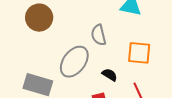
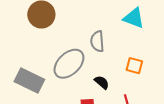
orange square: (139, 53) -> (134, 66), size x0.7

